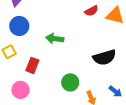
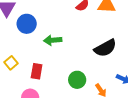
blue circle: (19, 26) -> (27, 24), moved

